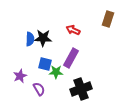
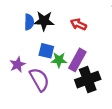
red arrow: (73, 30) -> (79, 24), moved
purple rectangle: (71, 58) -> (77, 60), moved
purple semicircle: (39, 89) -> (39, 80), size x1.5

